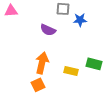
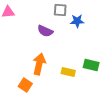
orange square: (38, 85) -> (25, 85), moved, turned -32

